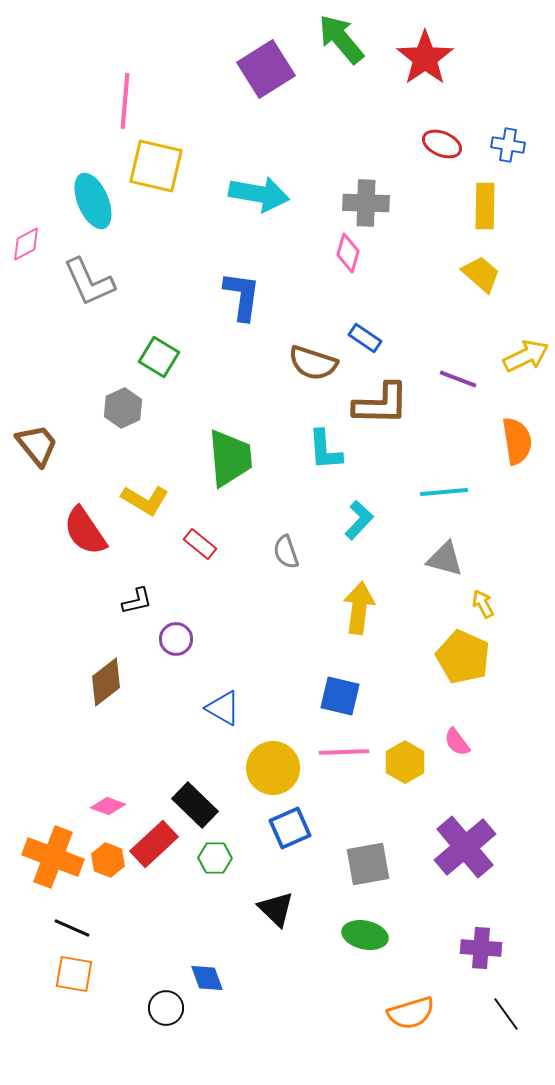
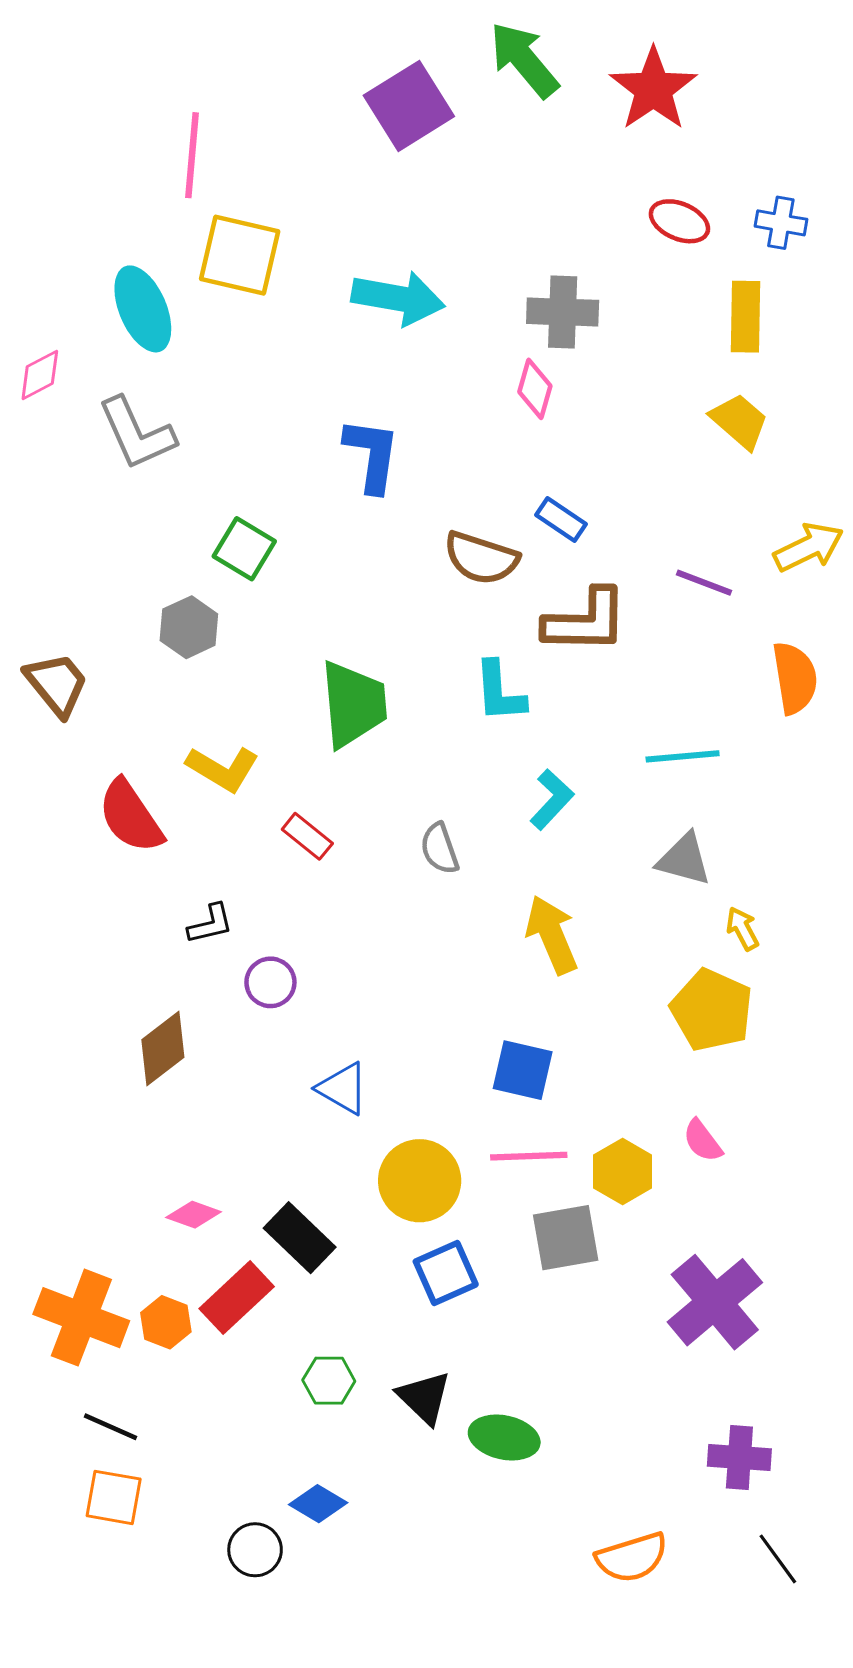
yellow arrow: (359, 608) -> (552, 935), turned -30
pink diamond: (108, 806) -> (194, 1215), moved
green hexagon: (215, 858) -> (329, 1381), moved
gray square: (368, 864) -> (566, 1238), moved
green ellipse: (365, 935) -> (504, 1438), moved
blue diamond: (207, 978) -> (318, 1504), turned -39

